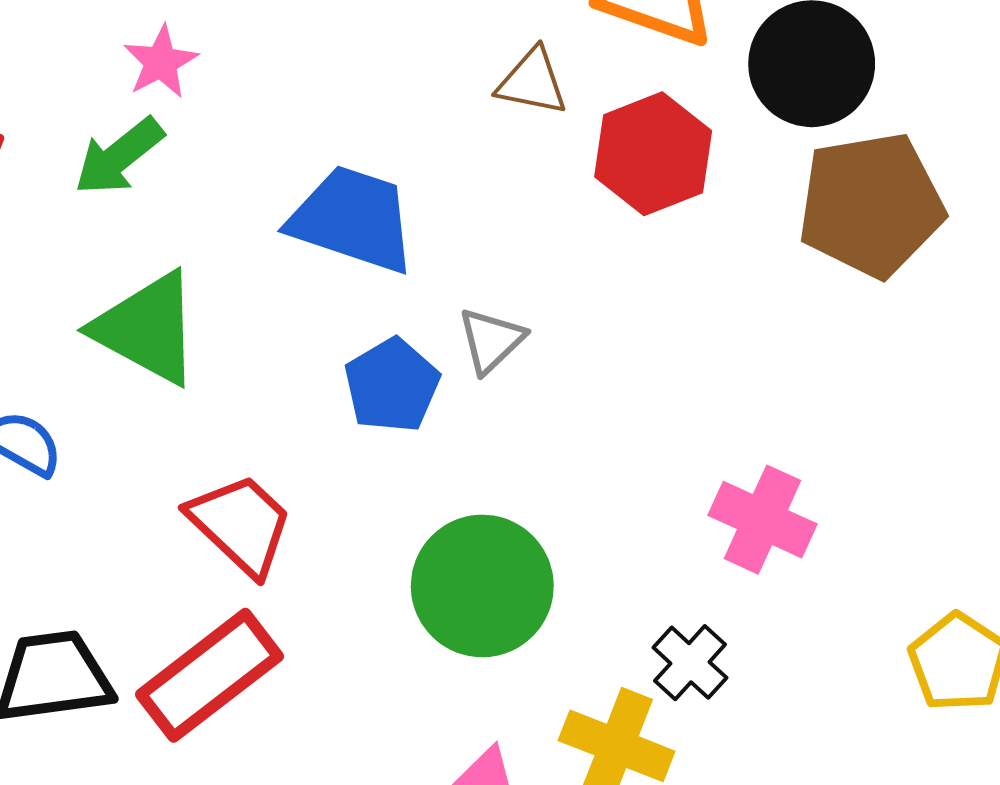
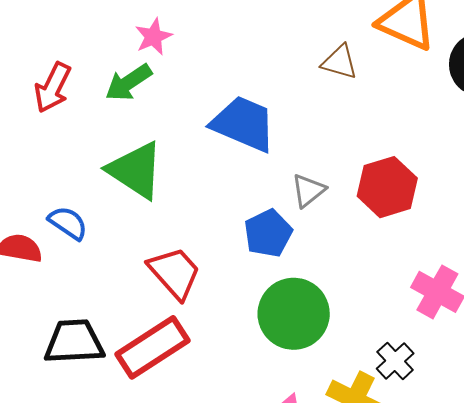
red hexagon: (653, 154) -> (387, 187), moved
blue pentagon: (392, 385) -> (268, 233), moved

